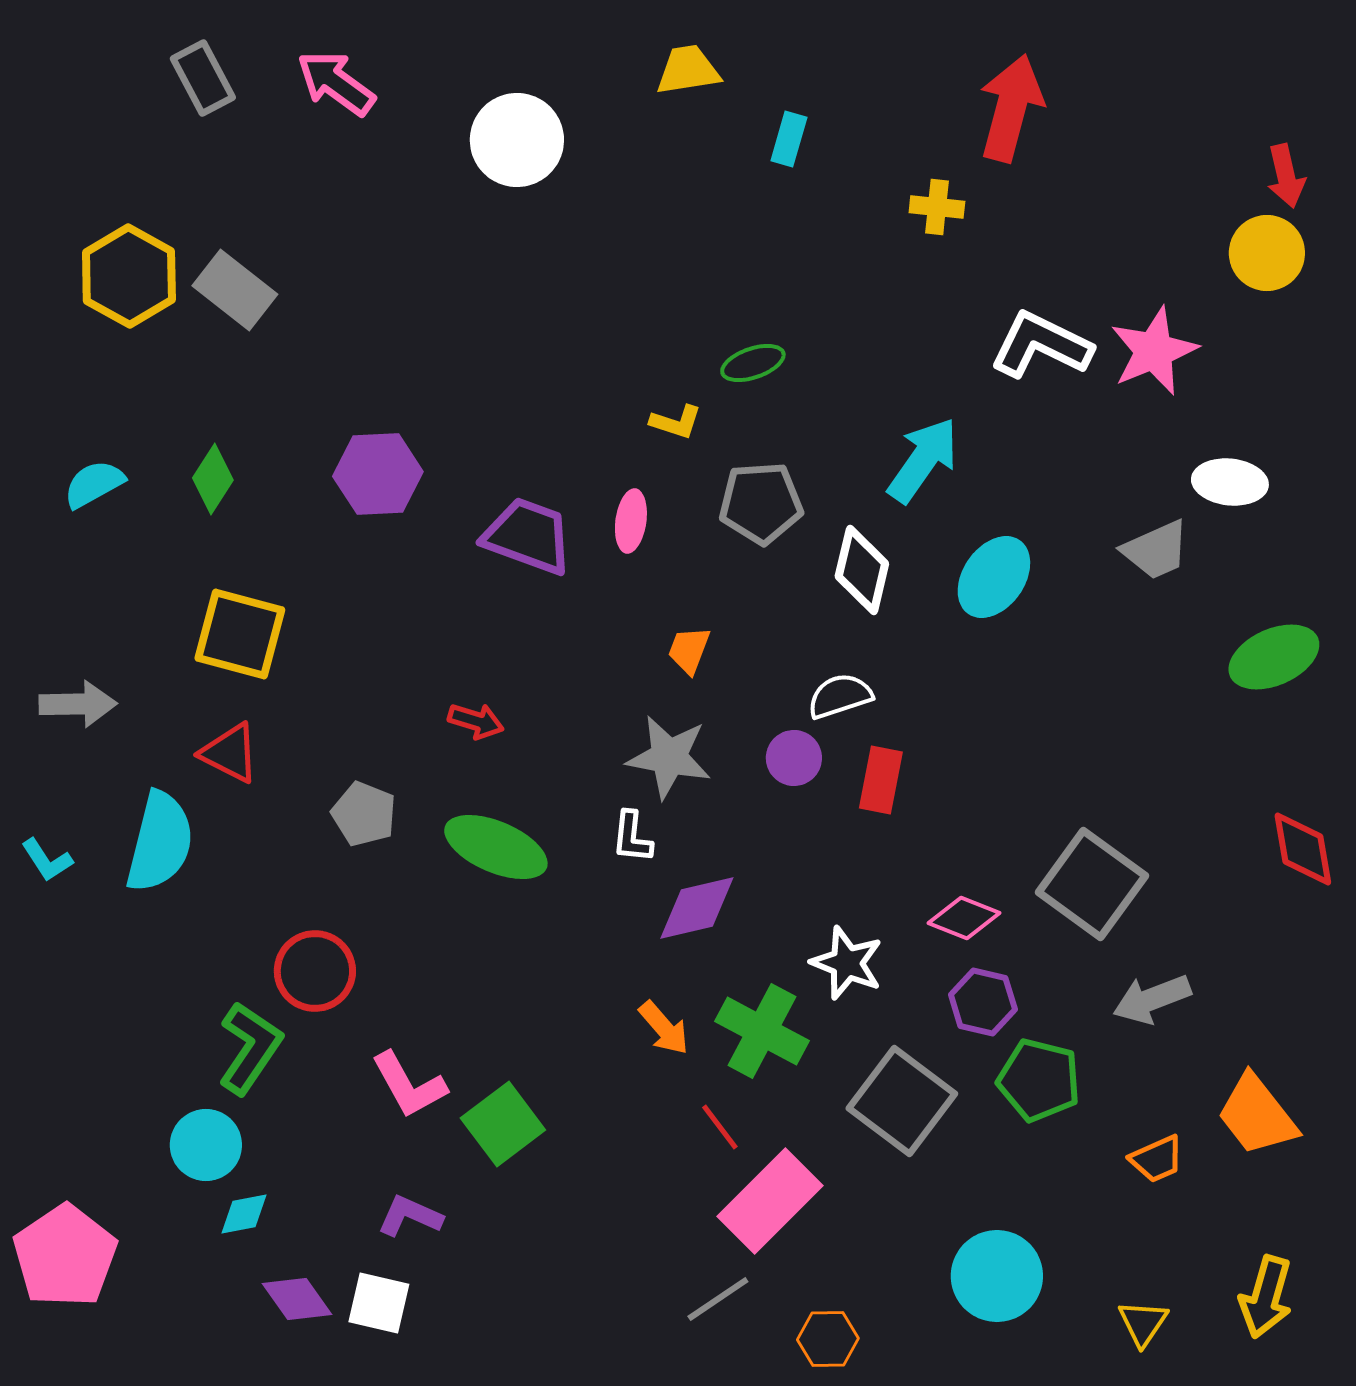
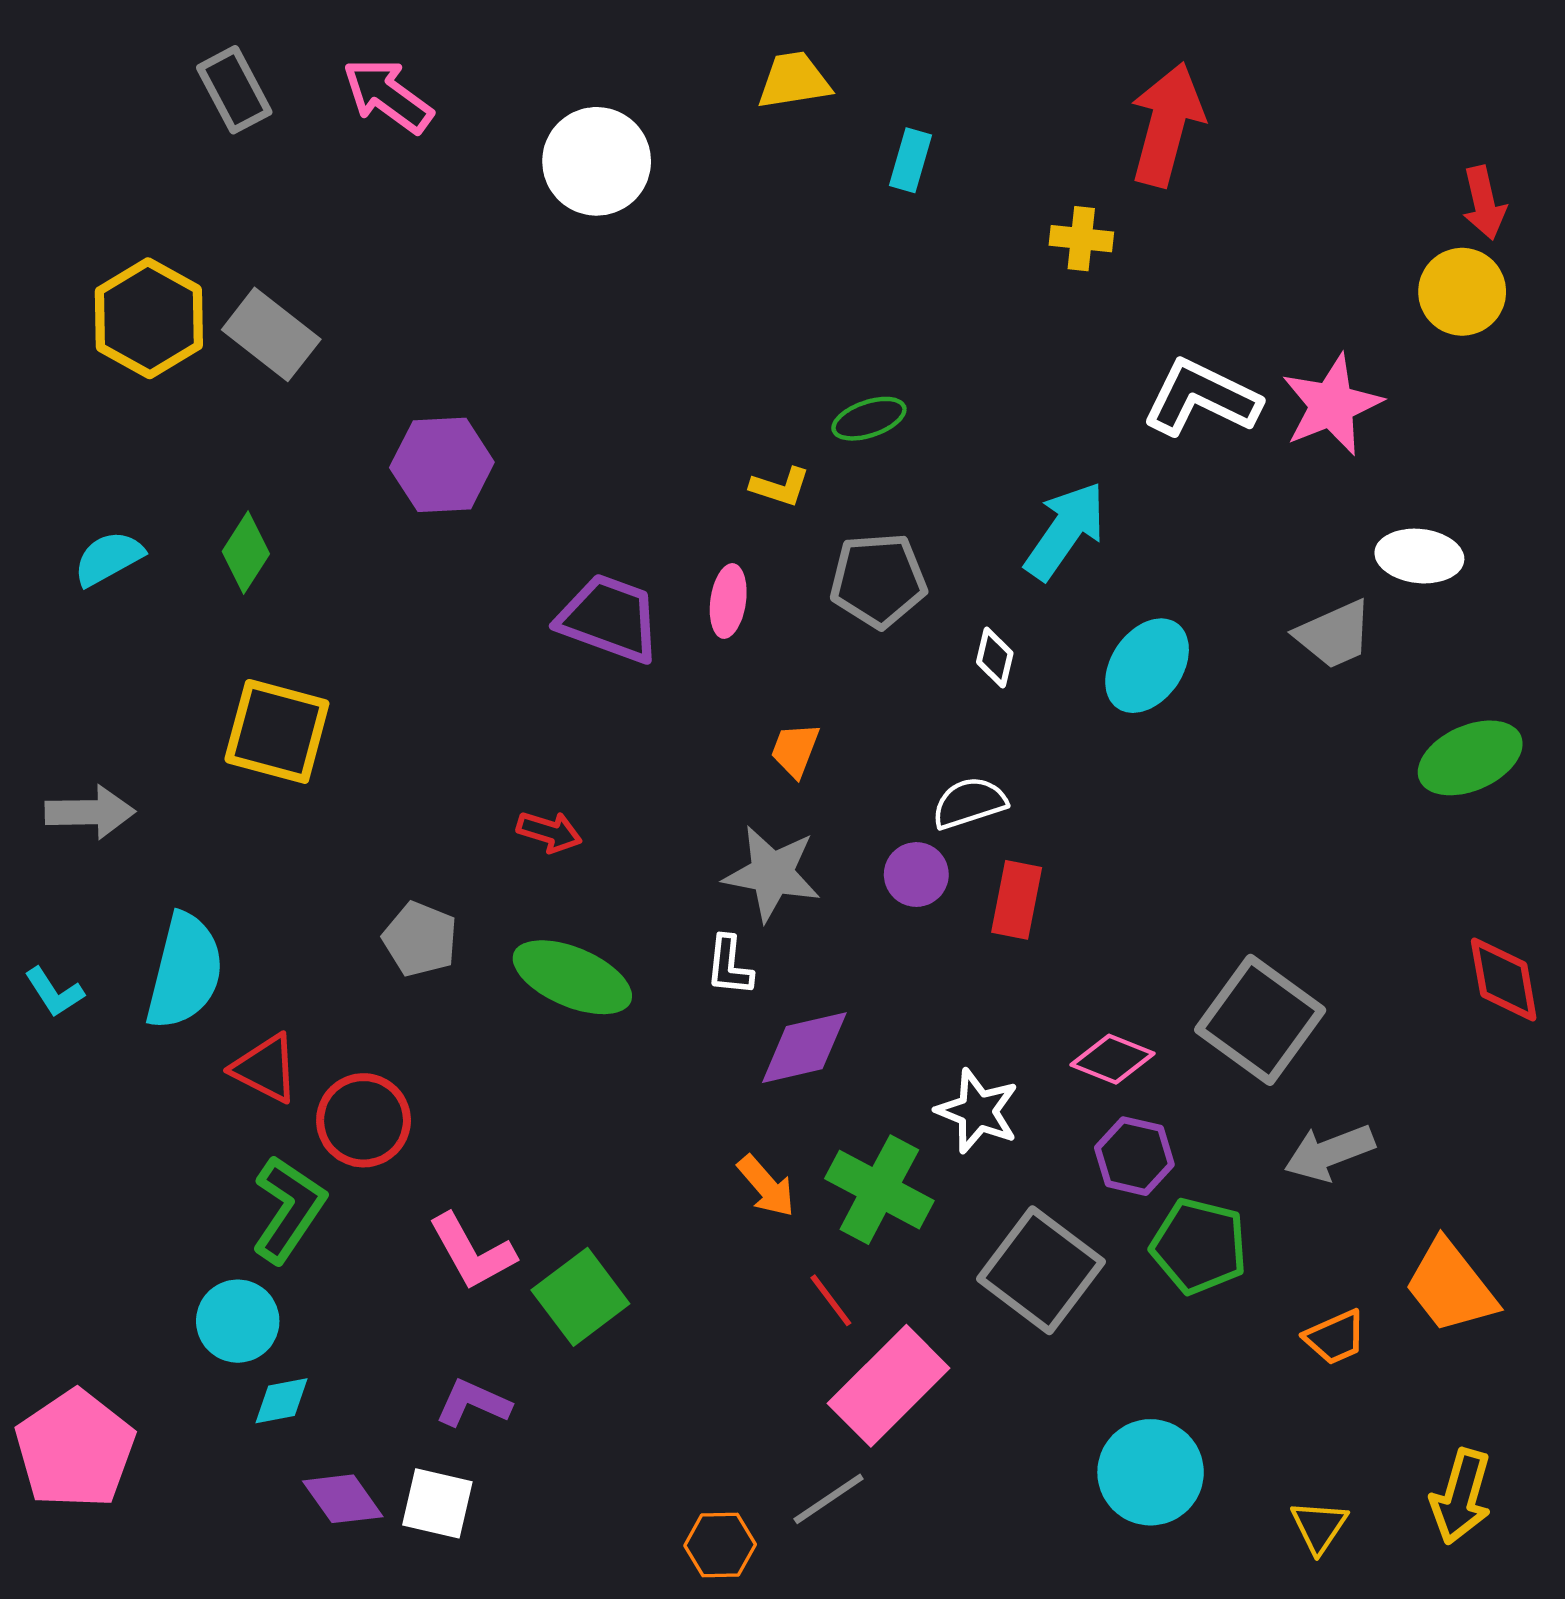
purple hexagon: (378, 474) -> (442, 465), moved
white diamond: (862, 570) -> (995, 658), size x0.6
red triangle: (230, 753) -> (265, 1068), moved
orange hexagon: (828, 1339) -> (720, 1545), moved

